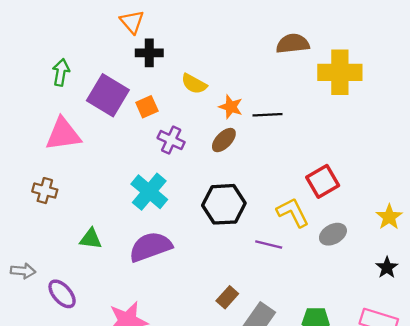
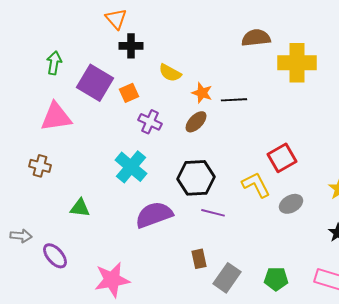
purple line: (269, 245) -> (213, 213), moved
purple semicircle: (150, 247) -> (154, 215), moved
brown rectangle: (227, 297) -> (199, 259), turned -54

